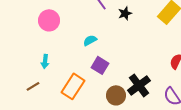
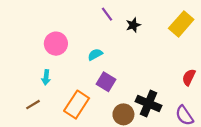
pink circle: (49, 20) -> (56, 44), moved
black cross: (139, 85) -> (148, 103), turned -30

